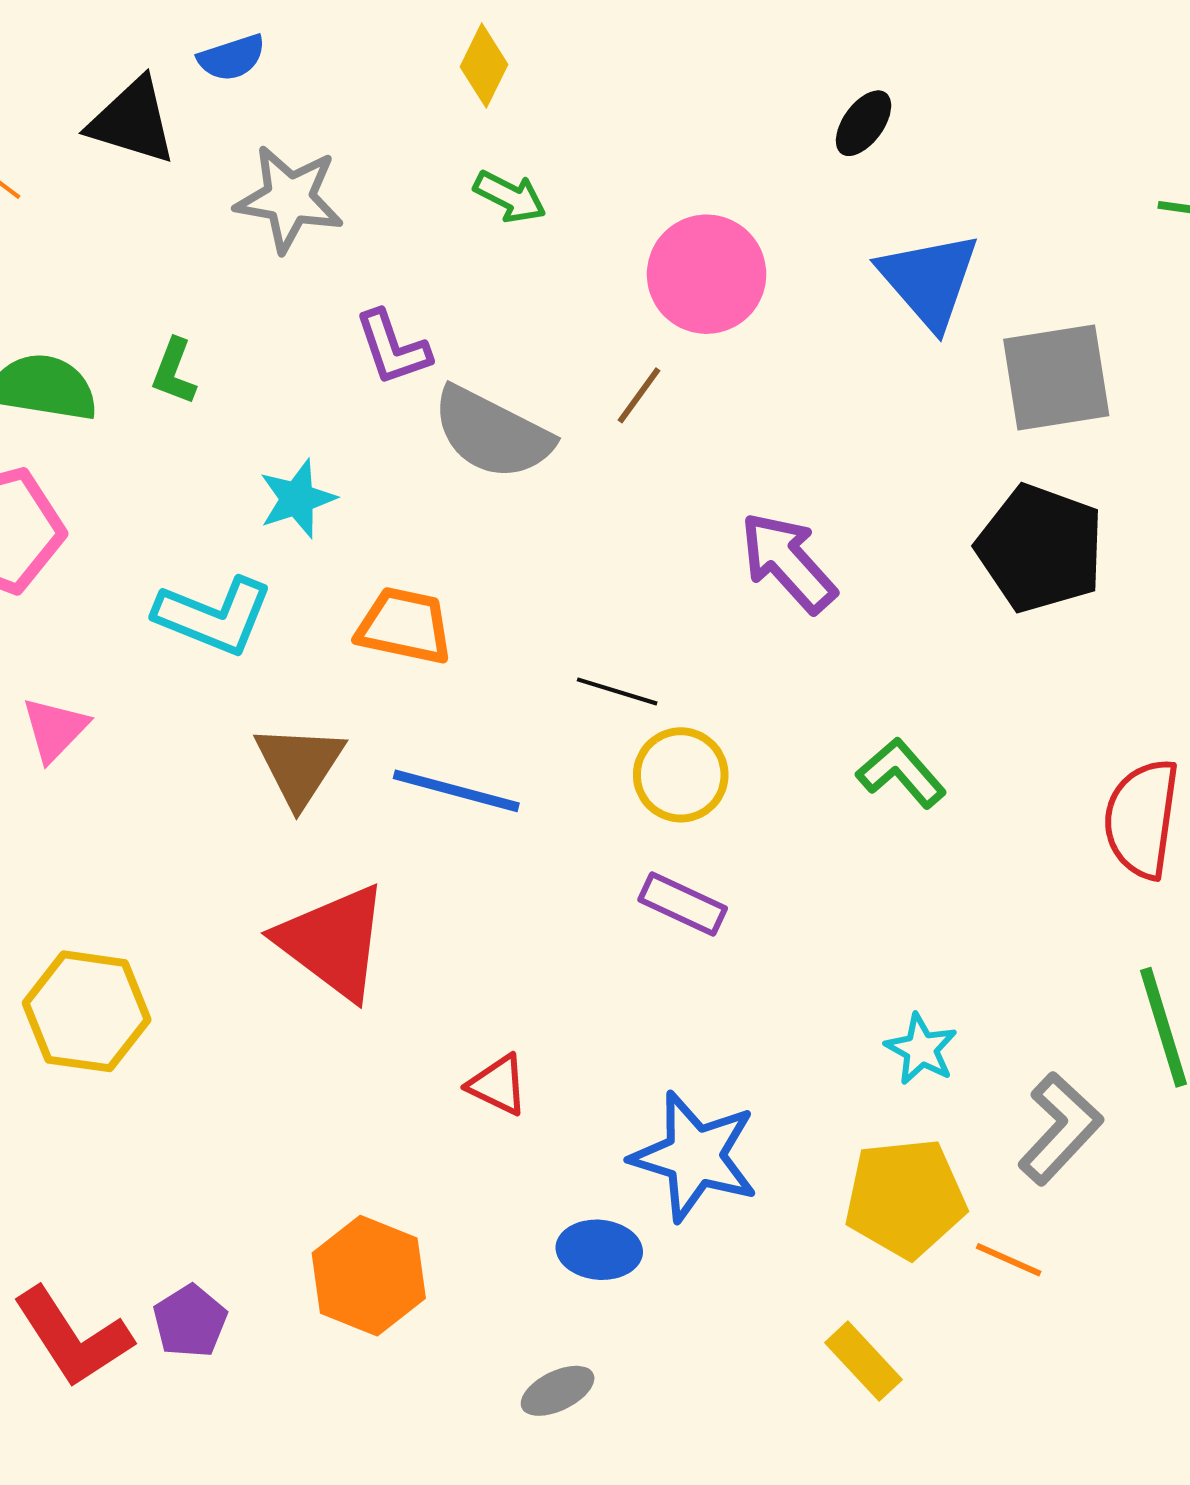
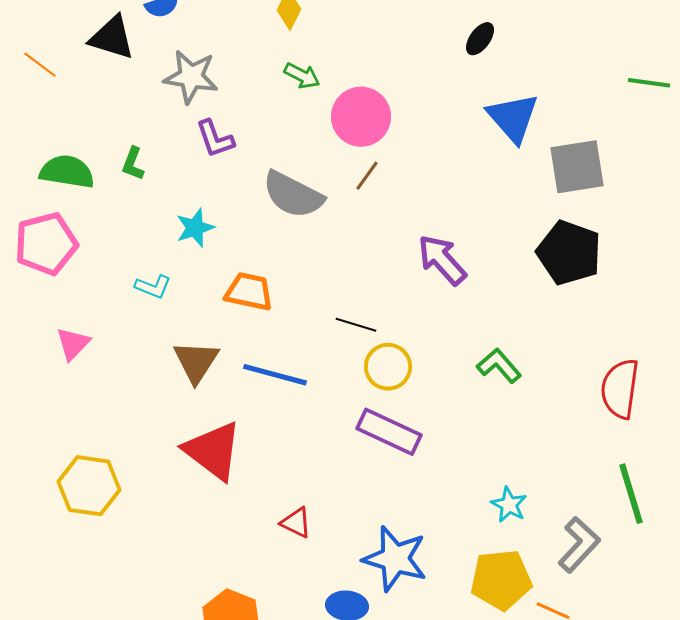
pink circle: (707, 274) -> (361, 117), moved
purple L-shape: (393, 348) -> (215, 139), moved
cyan L-shape: (214, 616) -> (153, 287), size x0.6
purple rectangle: (683, 904) -> (389, 432), size x1.5

